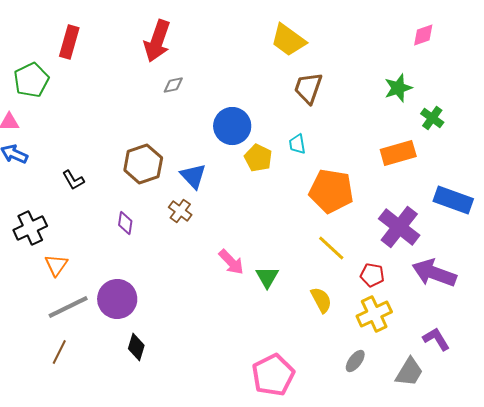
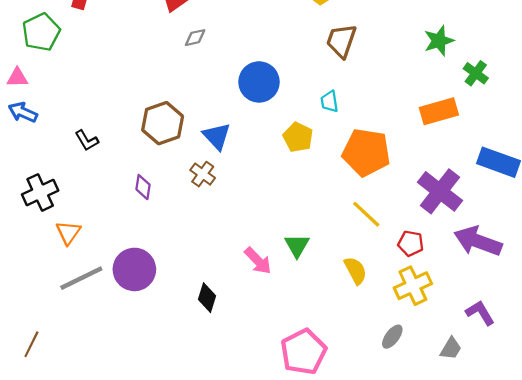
yellow pentagon: (258, 158) -> (298, 137), moved
pink arrow: (231, 262) -> (258, 261), moved
black diamond: (136, 347) -> (207, 298), moved
brown line: (59, 352) -> (31, 344), moved
gray trapezoid: (409, 372) -> (451, 349), size x0.7

